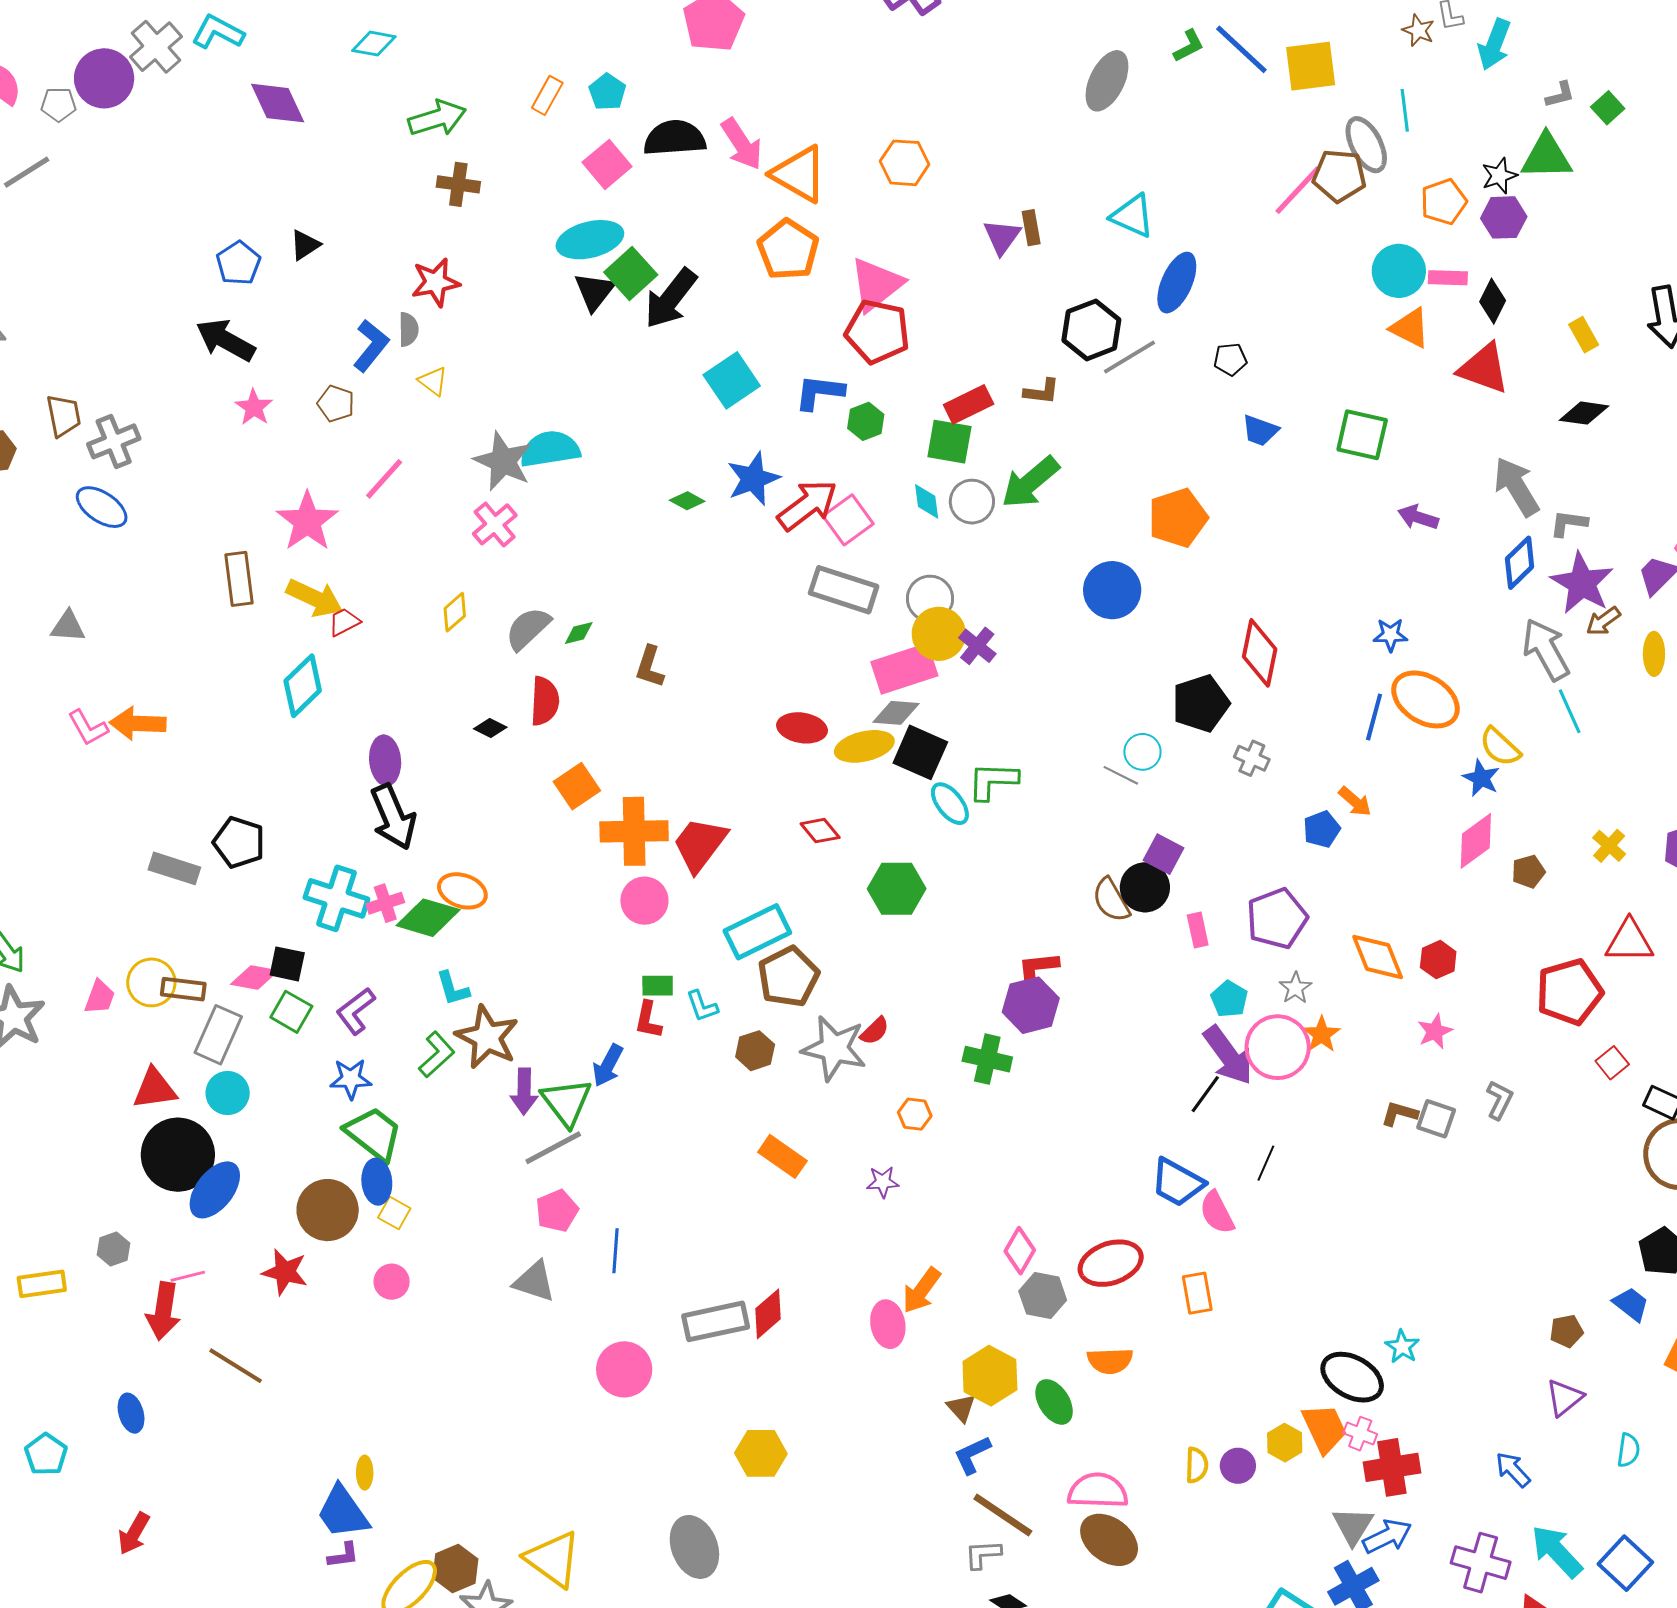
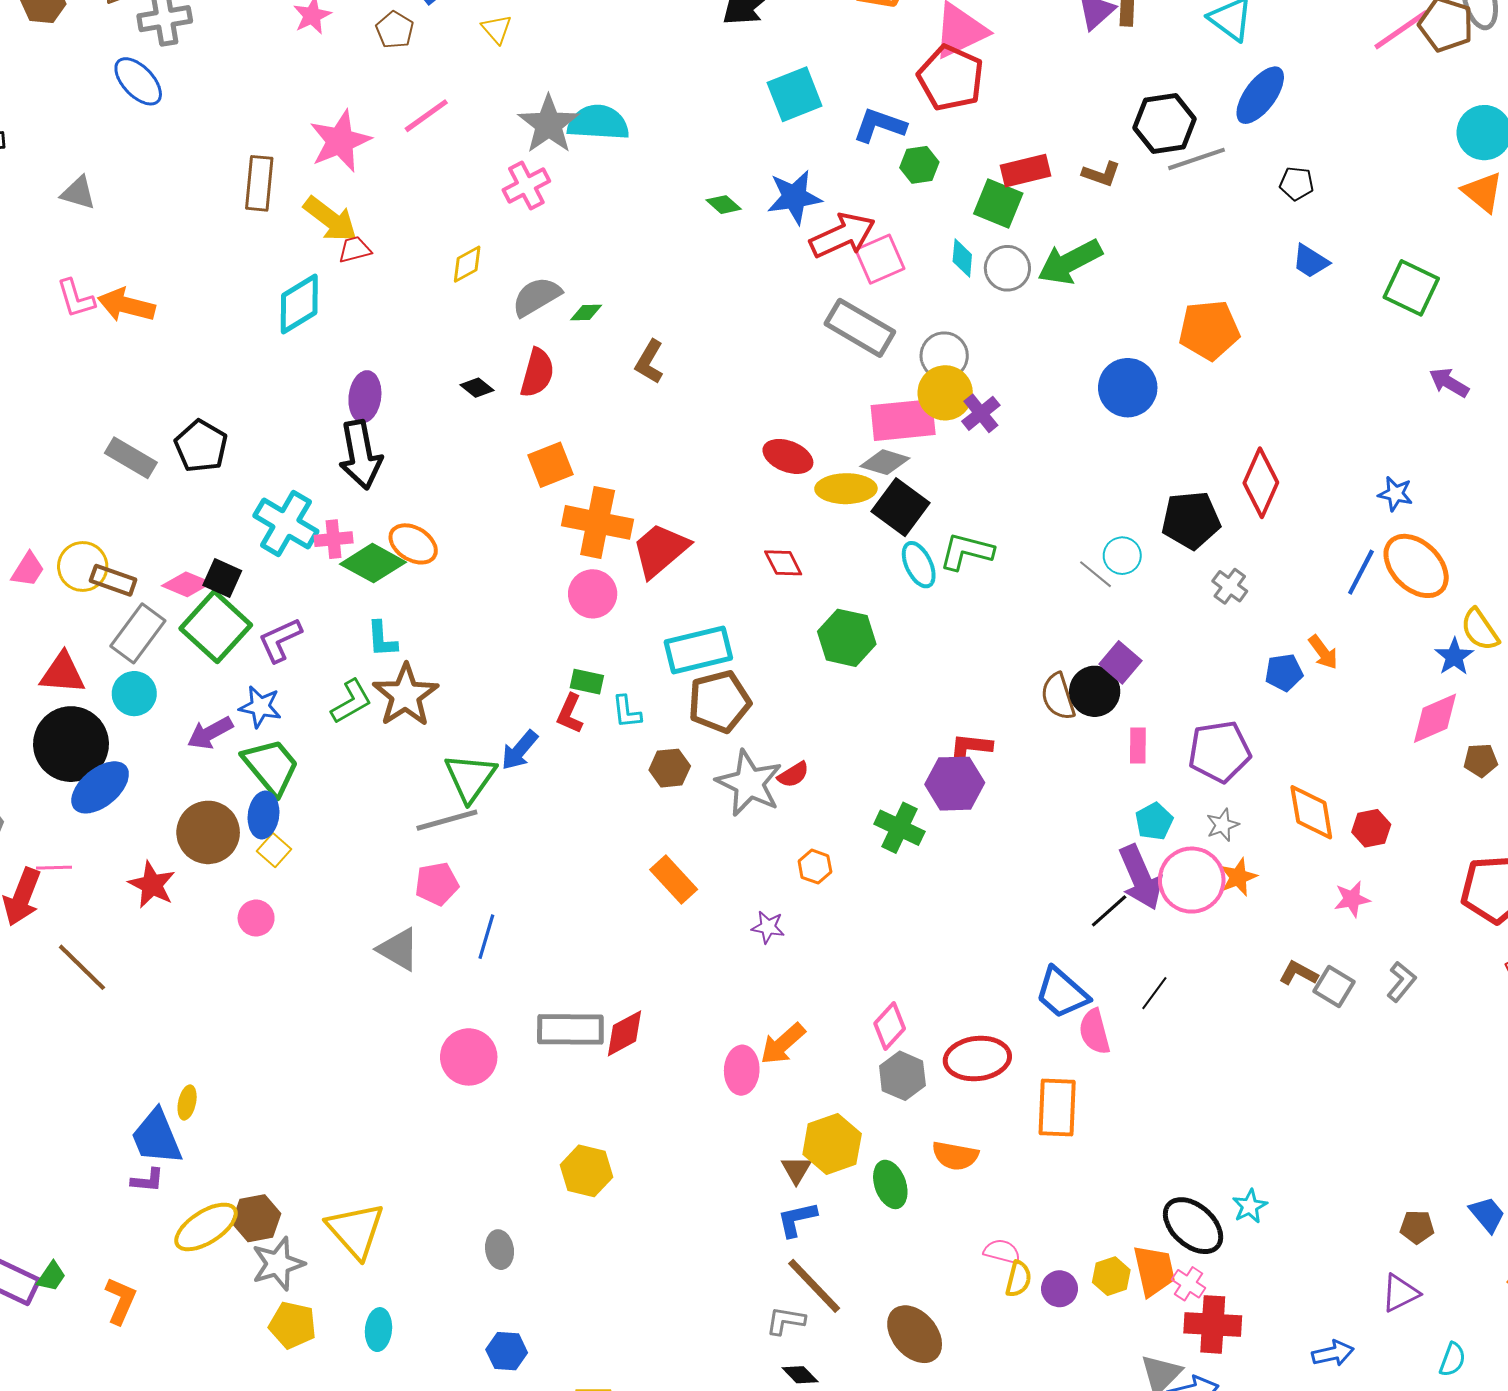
green square: (291, 1012) -> (216, 627), size x1.6
purple arrow: (524, 1091) -> (210, 733), moved, turned 48
orange rectangle: (1197, 1293) -> (1057, 1108), size x1.4
blue arrow: (1513, 1470) -> (1333, 1353), turned 108
pink semicircle: (1098, 1491) -> (1002, 1251), moved, size x0.6
gray ellipse: (694, 1547) -> (500, 1250), size x0.6

